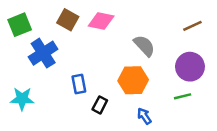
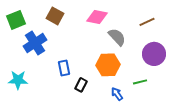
pink diamond: (101, 21) -> (97, 17), moved
brown line: (192, 26) -> (147, 22), moved
green line: (183, 96) -> (140, 82), moved

